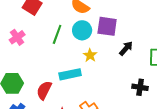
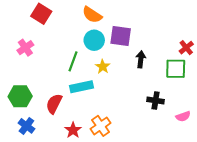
green line: (57, 34) -> (73, 61), moved
black arrow: (126, 48) -> (141, 59), turned -35

